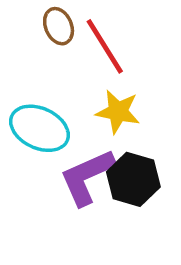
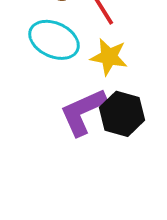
cyan ellipse: (39, 128) -> (54, 40), moved

